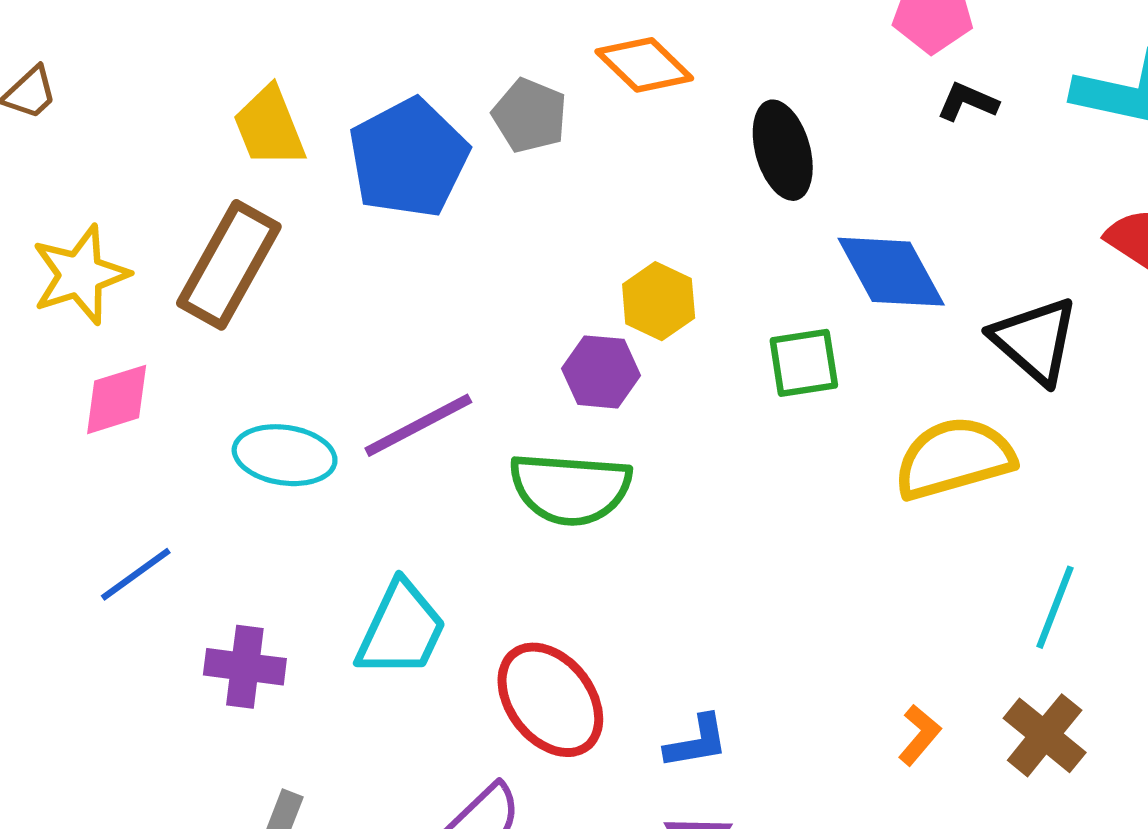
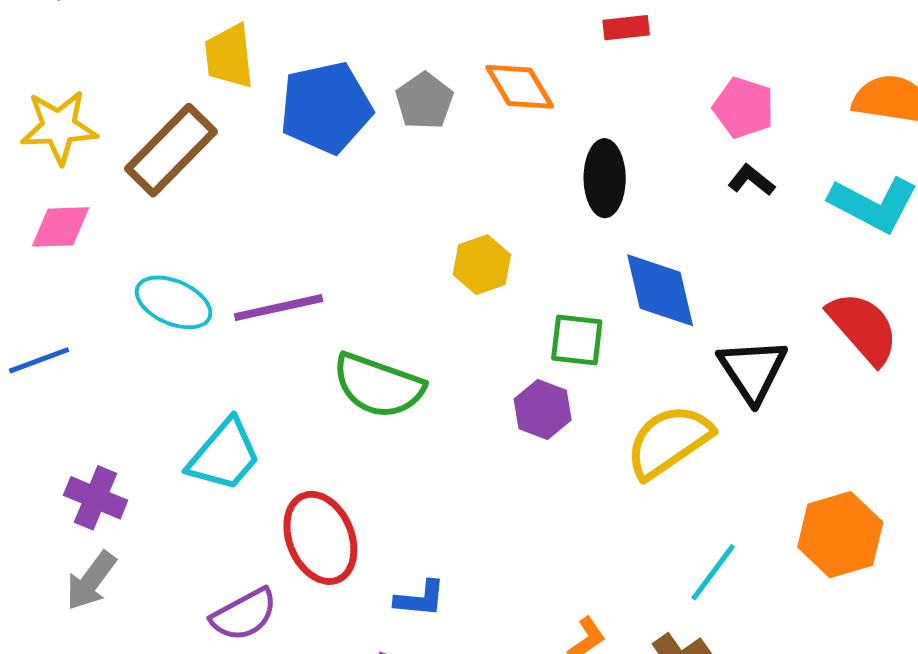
purple hexagon: (601, 372) -> (543, 410), moved
yellow semicircle: (954, 458) -> (669, 441), turned -34
purple cross: (245, 667) -> (96, 498), moved

